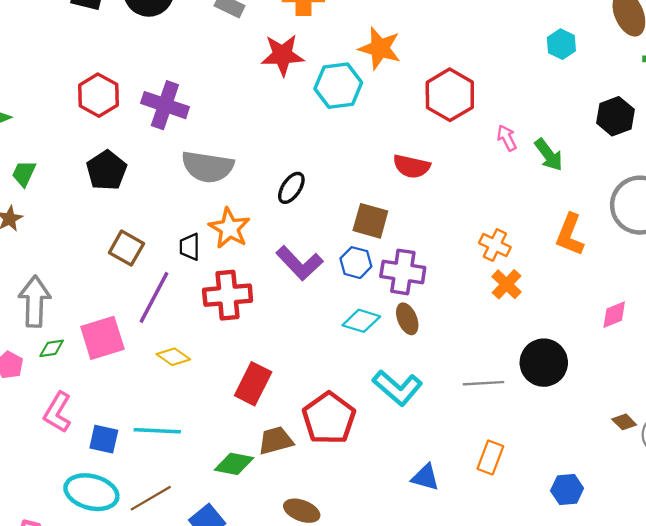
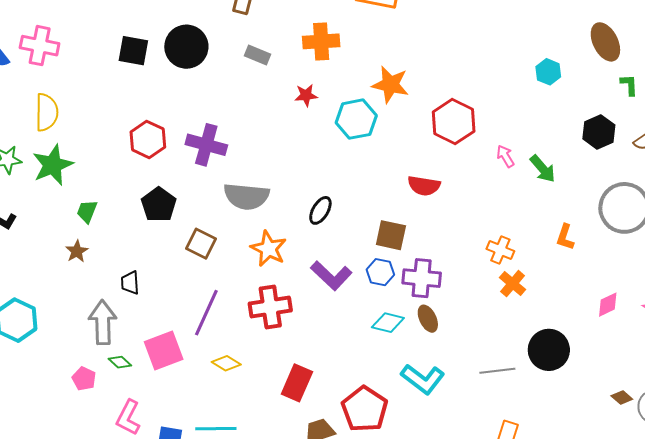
red star: (282, 55) -> (306, 95), size x0.6
orange L-shape: (570, 235) -> (565, 237), size x0.7
black trapezoid: (190, 247) -> (130, 283), moved
brown square: (126, 248) -> (201, 244), moved
green diamond: (52, 348) -> (120, 362), turned 55

